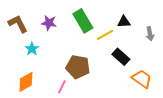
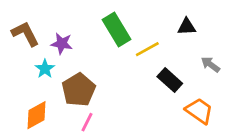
black triangle: (124, 22) -> (187, 27), moved
purple star: (49, 23) -> (62, 44), moved
gray arrow: (150, 34) -> (210, 65), moved, turned 136
brown pentagon: (78, 67) -> (79, 90), moved, turned 30

